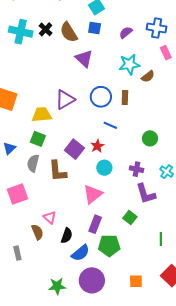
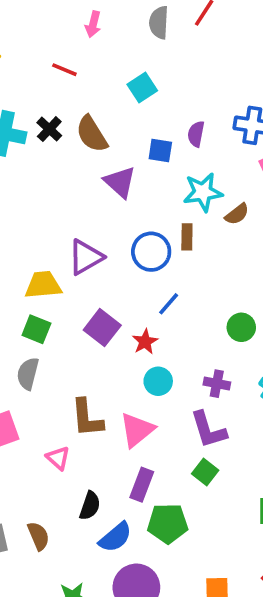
blue square: (95, 28) -> (160, 151), moved
purple semicircle: (126, 32) -> (196, 134), turned -40
brown rectangle: (125, 98) -> (187, 237), moved
blue line: (110, 125) -> (169, 304), turned -72
purple square: (74, 149) -> (102, 328), moved
brown L-shape: (57, 171) -> (87, 418), moved
purple L-shape: (146, 194) -> (208, 430), moved
pink triangle: (50, 217) -> (58, 458), moved
brown semicircle: (37, 232) -> (38, 536), moved

